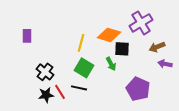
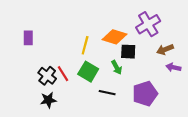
black line: (79, 88) -> (107, 93), moved
purple pentagon: (138, 89) -> (145, 94), turned 30
red line: (60, 92) -> (63, 74), moved

